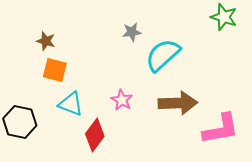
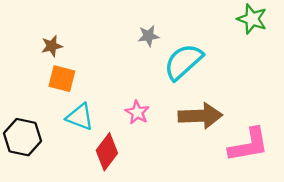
brown star: (46, 41) -> (52, 46), turned -30

